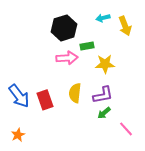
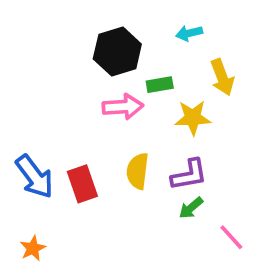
yellow arrow: (125, 26) -> (222, 77), moved

